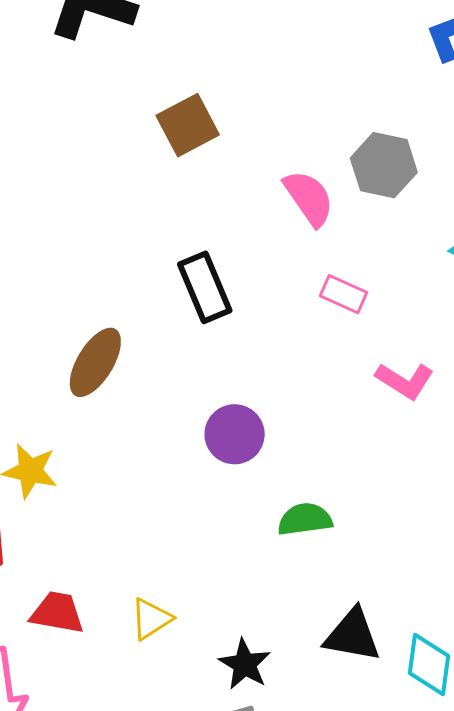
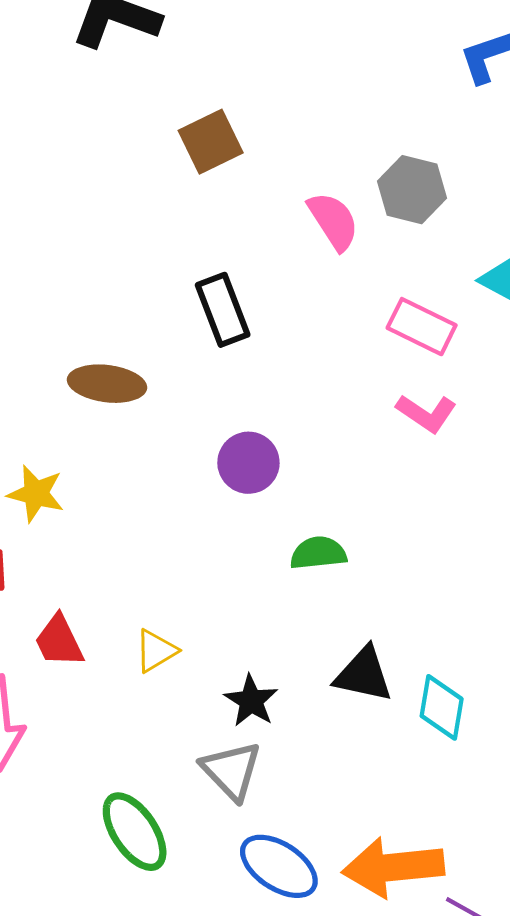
pink rectangle: (344, 294) -> (422, 327), moved, size x1.4
brown ellipse: (95, 362) -> (107, 384), turned 64
red trapezoid: (57, 613) -> (59, 641), turned -128

